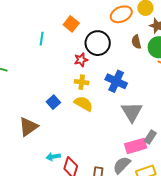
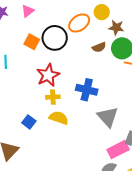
brown semicircle: (136, 42) -> (99, 47), turned -88
black circle: (98, 43) -> (55, 38), moved
red star: (81, 60) -> (48, 75), size x1.6

